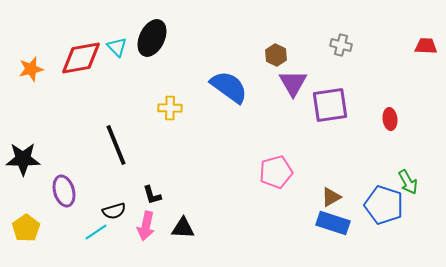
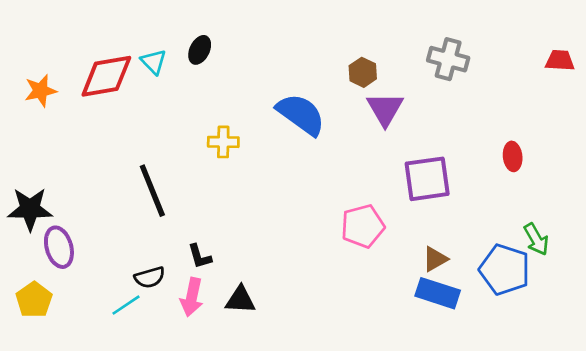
black ellipse: (152, 38) -> (200, 50), size x0.6
gray cross: (341, 45) -> (448, 59), size x1.4
purple square: (330, 105) -> (427, 179), moved
purple ellipse: (64, 191) -> (59, 247), moved

